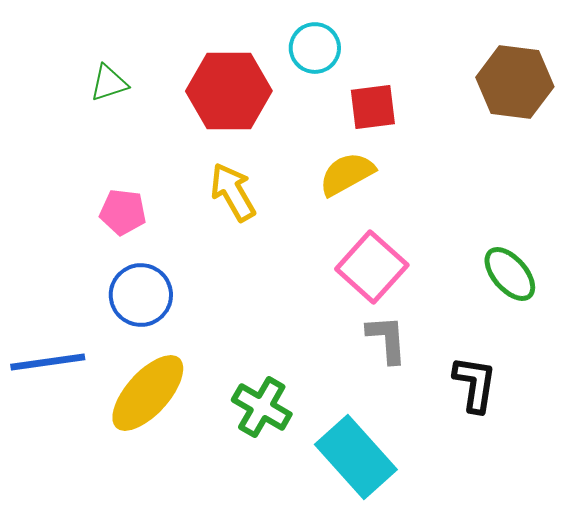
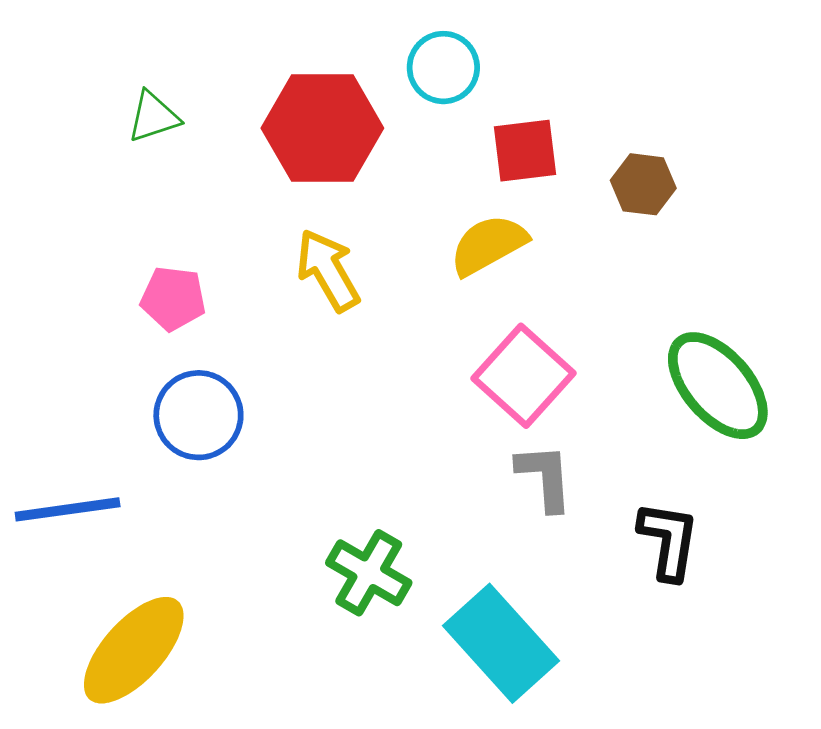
brown hexagon: (515, 82) -> (643, 184), moved, size x0.6
green ellipse: (510, 274) -> (718, 386), size x1.4
yellow ellipse: (148, 393) -> (134, 650), moved

